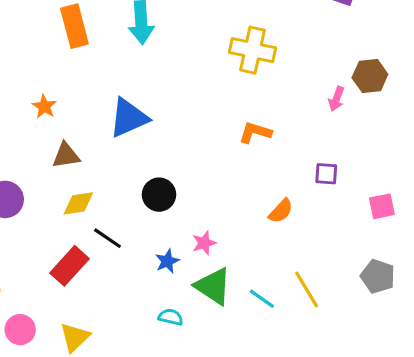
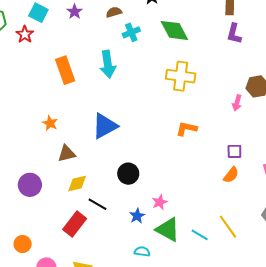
orange semicircle: (281, 211) -> (231, 175), moved

